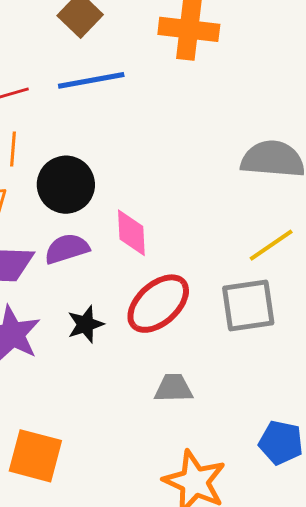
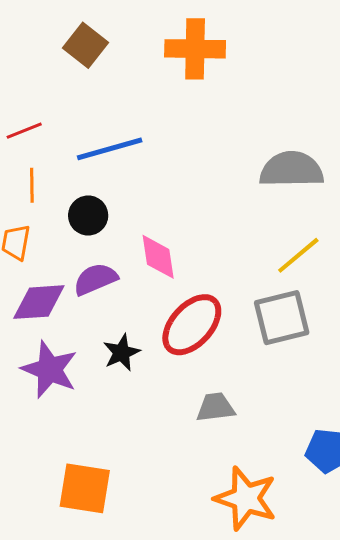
blue line: (91, 80) -> (110, 149), moved
black circle: (66, 185) -> (88, 216), size x0.7

